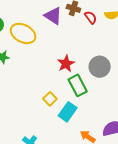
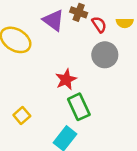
gray circle: (100, 67) -> (105, 55), moved
yellow square: (50, 99) -> (22, 115), moved

